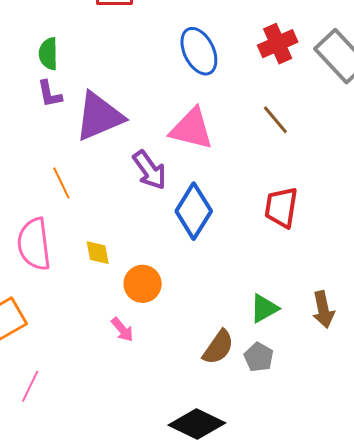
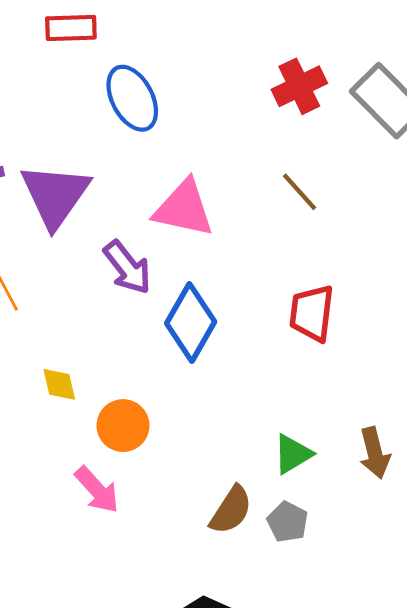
blue ellipse: (199, 51) -> (132, 98), moved
purple triangle: (99, 116) -> (55, 195), turned -30
pink arrow: (122, 330) -> (97, 490), size x1.4

